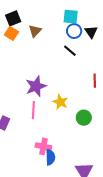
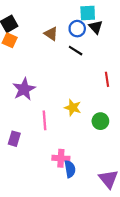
cyan square: (71, 17) -> (88, 13), moved
brown triangle: (35, 31) -> (51, 34), moved, turned -32
purple star: (36, 86) -> (24, 89), moved

